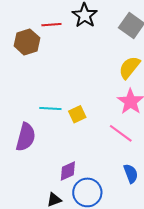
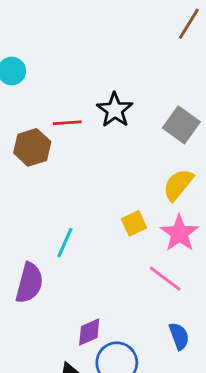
cyan line: (50, 109) -> (65, 243), turned -70
yellow square: (77, 114) -> (134, 223), moved

